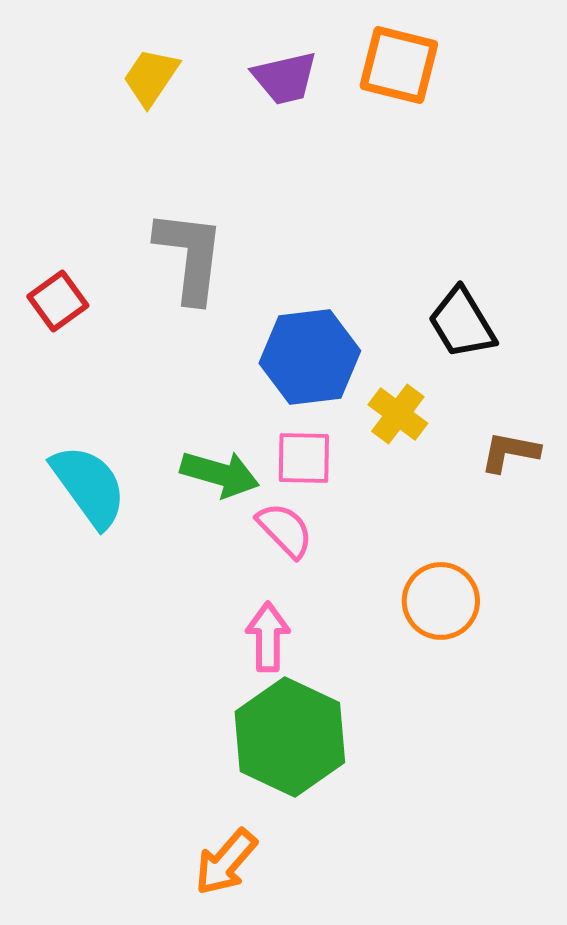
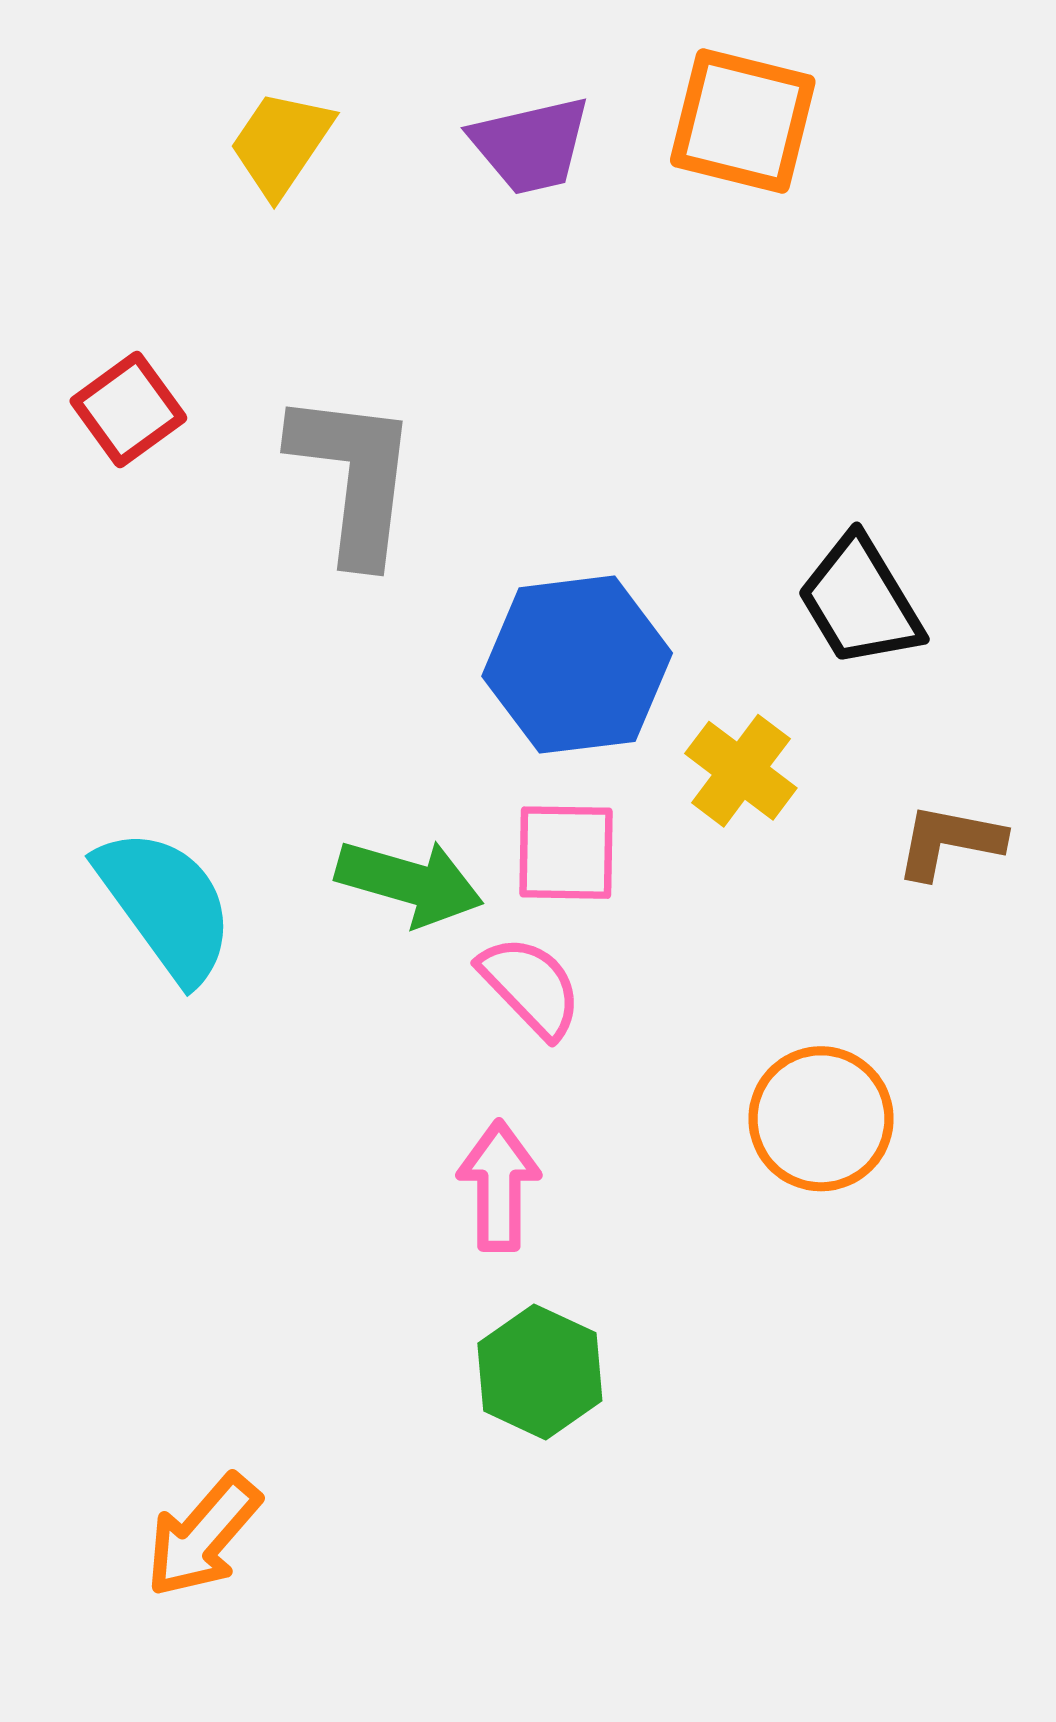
red square: (58, 301) -> (128, 410), moved
green hexagon: (290, 737) -> (540, 1372), size x0.6
orange arrow: (226, 862) -> (203, 1536), moved

